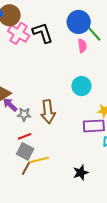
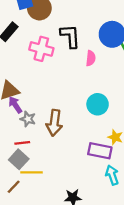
pink cross: (19, 33) -> (41, 49), moved, turned -30
pink semicircle: (82, 46) -> (91, 58), moved
brown line: (26, 168) -> (14, 187), moved

